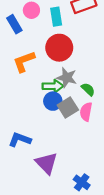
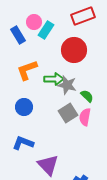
cyan rectangle: (56, 17) -> (46, 30), moved, turned 42
red circle: (59, 48) -> (74, 50), moved
green arrow: (53, 86) -> (54, 79), moved
blue circle: (53, 101) -> (24, 107), moved

